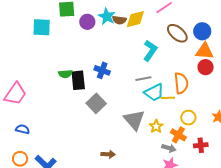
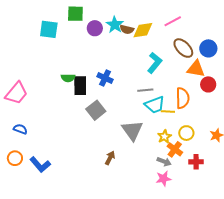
orange triangle: (205, 51) -> (196, 69), moved
yellow star: (156, 126) -> (164, 137), moved
brown arrow: (108, 154) -> (110, 158), moved, turned -72

